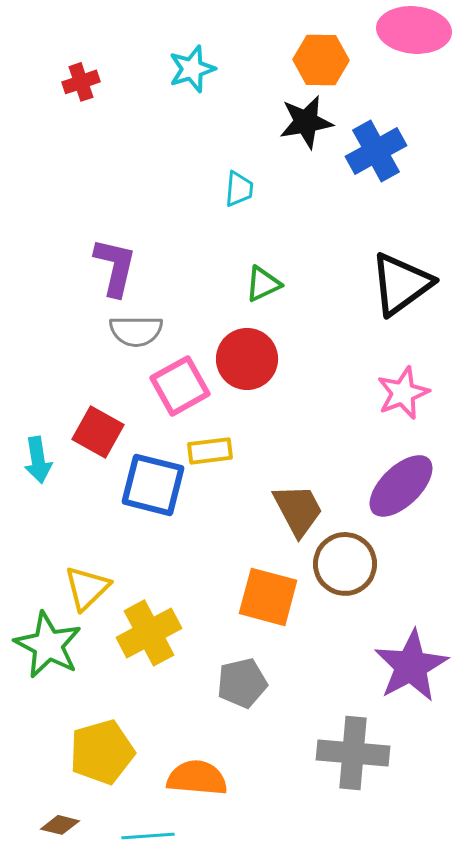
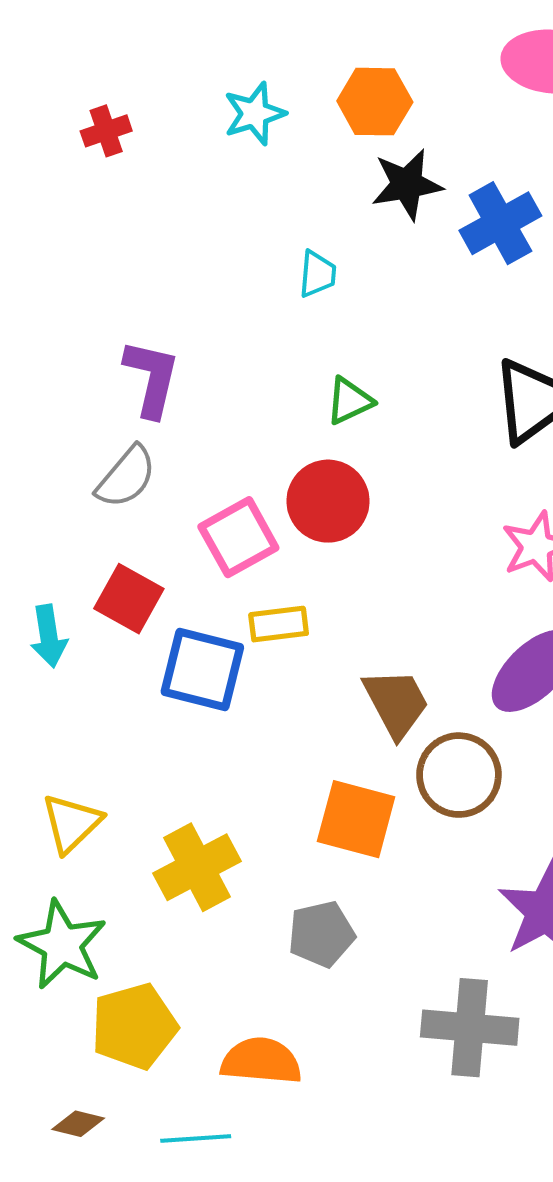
orange hexagon: (321, 60) -> (375, 102), moved
gray semicircle: (136, 331) -> (126, 477), moved, turned -50
yellow triangle: (87, 588) -> (71, 823), moved
green star: (48, 645) -> (62, 945), moved

